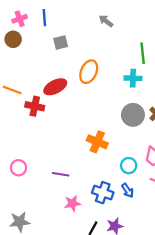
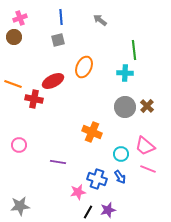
blue line: (44, 18) -> (61, 17), moved
pink circle: (19, 168) -> (19, 145), moved
pink star: (72, 203) -> (78, 192), moved

